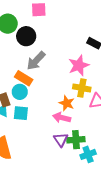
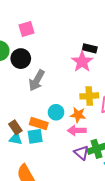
pink star: (79, 65) -> (82, 62), moved
orange rectangle: (24, 78) -> (39, 124), moved
cyan circle: (20, 92) -> (56, 112), moved

